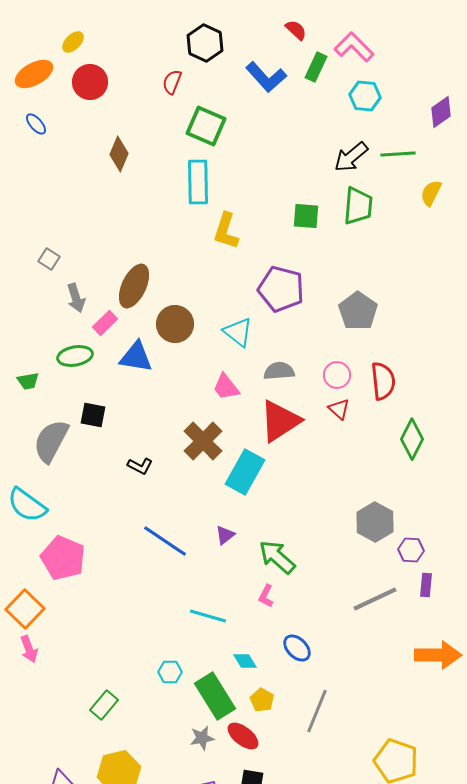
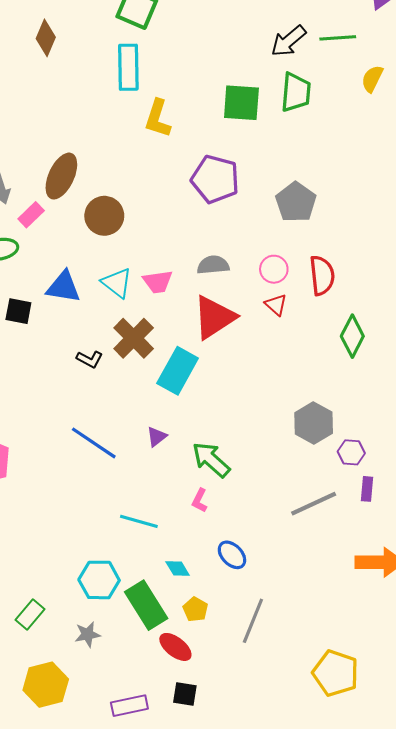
green square: (306, 216) -> (241, 103), size x1.4
cyan triangle: (238, 332) -> (117, 283), moved
blue triangle: (136, 357) -> (63, 287), moved
pink trapezoid: (226, 387) -> (158, 282), turned -60
black L-shape: (140, 466) -> (90, 359), moved
cyan hexagon: (170, 672) -> (99, 580), size x1.6
gray star: (202, 738) -> (88, 634), moved

